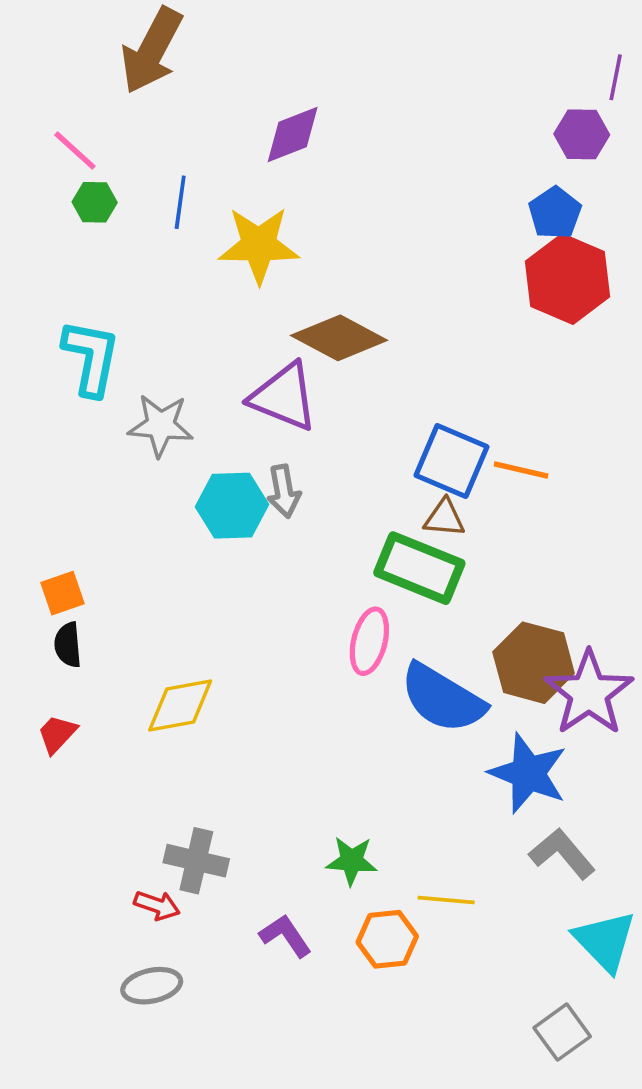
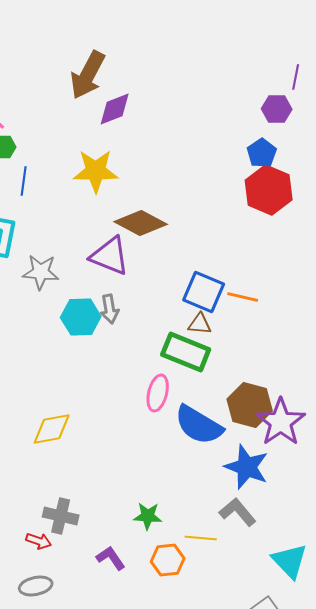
brown arrow: (152, 51) -> (88, 75), moved
blue line: (180, 202) -> (24, 181), moved
gray L-shape: (562, 854) -> (238, 512), moved

